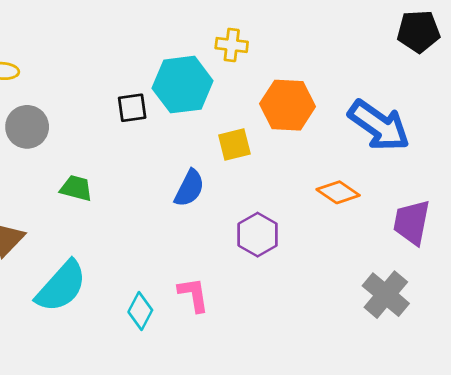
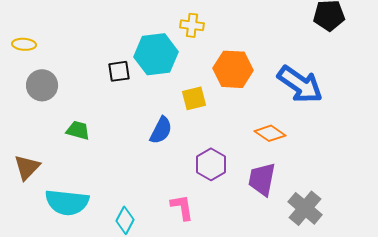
purple trapezoid: (412, 222) -> (262, 179), moved
cyan semicircle: (61, 286) -> (67, 202), turned 54
pink L-shape: (193, 295) -> (182, 207), moved

